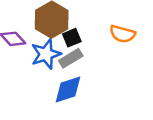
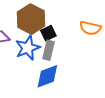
gray rectangle: (71, 58) -> (48, 50), turned -42

